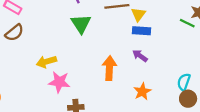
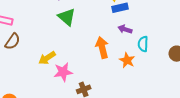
cyan semicircle: (184, 82) -> (143, 44), moved
orange star: (142, 92) -> (127, 60), moved

